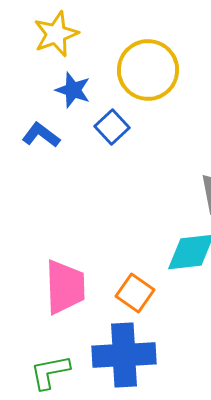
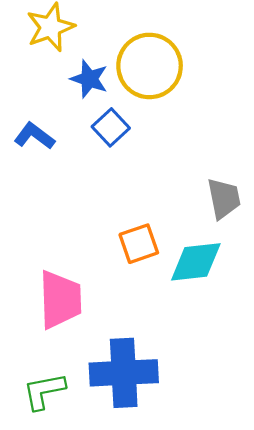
blue star: (73, 90) -> (89, 79), moved
orange square: (135, 293) -> (139, 244), moved, turned 36

